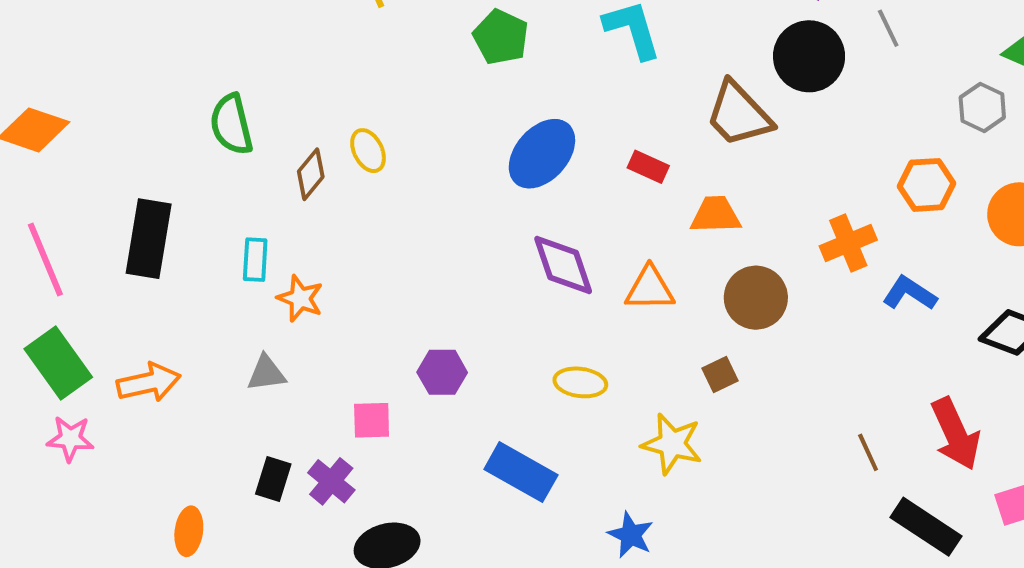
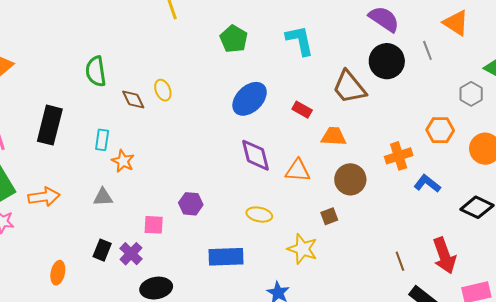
brown diamond: (311, 174) -> (133, 100), turned -70
blue rectangle: (521, 472) -> (226, 257), turned -36

